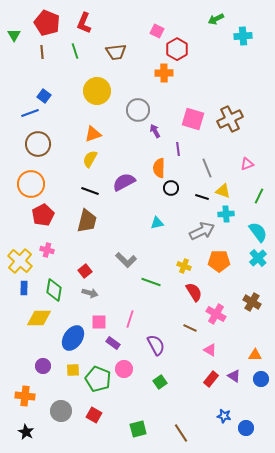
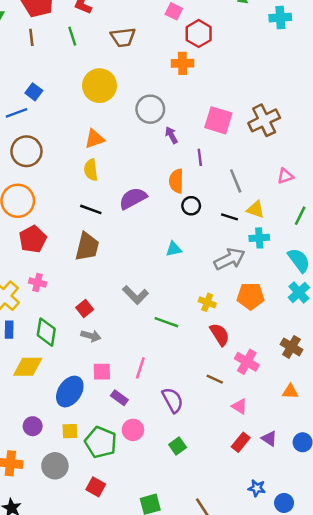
yellow semicircle: (90, 159) -> (91, 170), turned -36
orange triangle: (255, 355) -> (290, 392), moved
gray circle: (61, 411) -> (55, 466), moved

